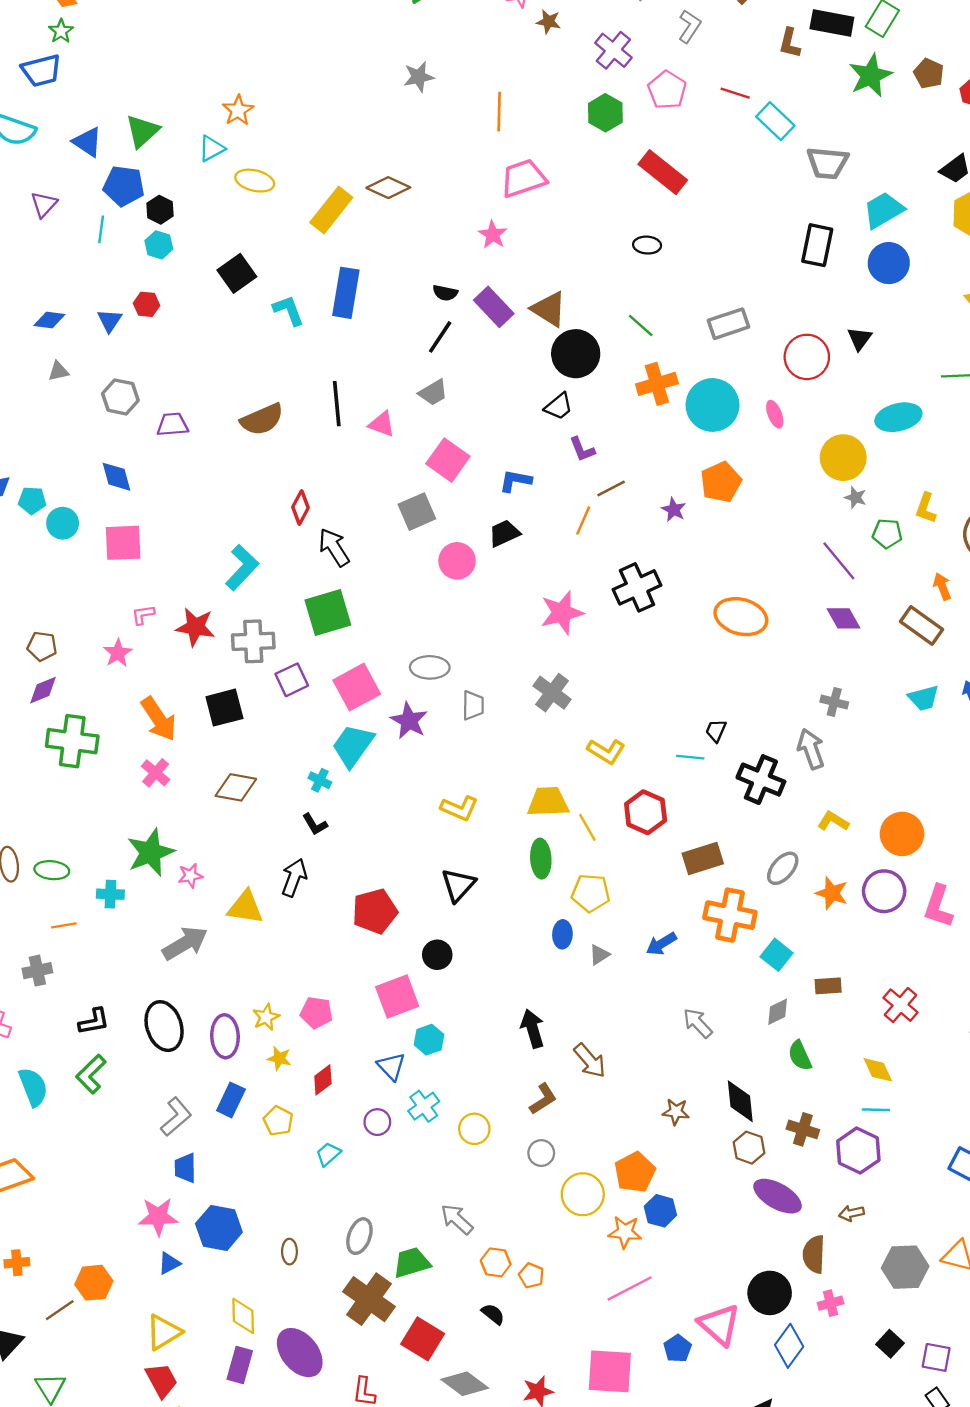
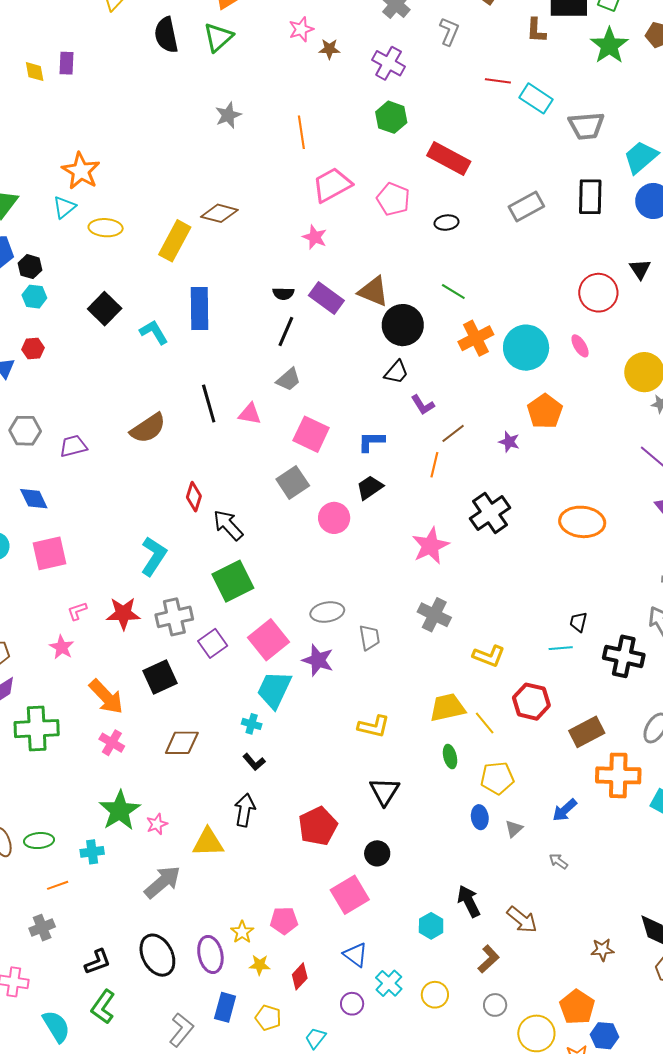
pink pentagon: (667, 90) -> (393, 199), moved
orange star: (238, 110) -> (81, 171), size x1.4
gray rectangle: (728, 324) -> (526, 207), moved
green ellipse: (541, 859) -> (450, 757), size x0.7
gray arrow: (698, 1023) -> (558, 861), moved, size x0.7
cyan hexagon: (429, 1040) -> (431, 926), moved

